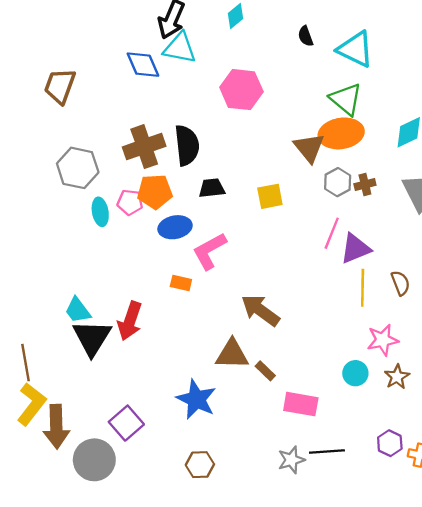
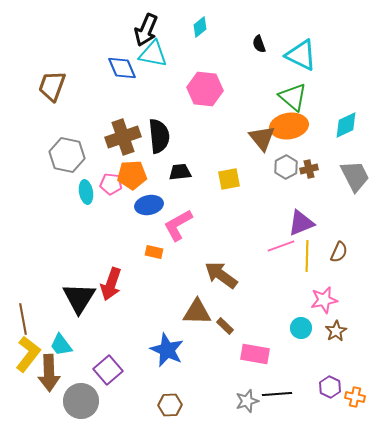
pink line: (332, 233) -> (281, 246), moved, turned 48
brown semicircle: (400, 283) -> (339, 252), turned 45
cyan trapezoid: (78, 310) -> (61, 345), moved

